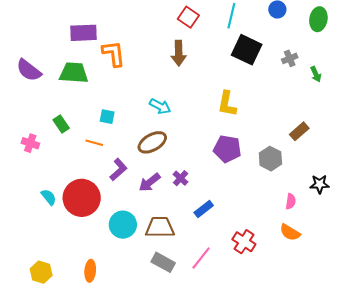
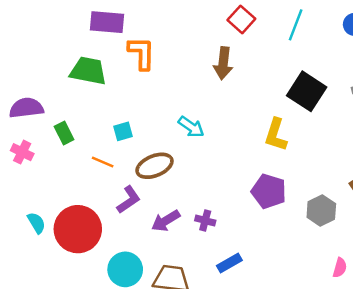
black square: (247, 50) -> (307, 91), moved
purple semicircle: (29, 70) -> (26, 108), moved, turned 128
cyan square: (107, 117) -> (123, 131), turned -35
brown ellipse: (152, 142) -> (154, 166), moved
purple cross: (181, 178) -> (205, 221), turned -35

